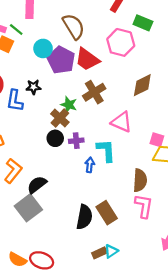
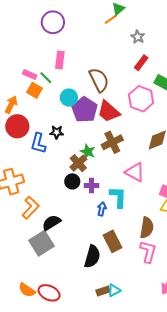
brown rectangle: (107, 213) -> (112, 241), moved

